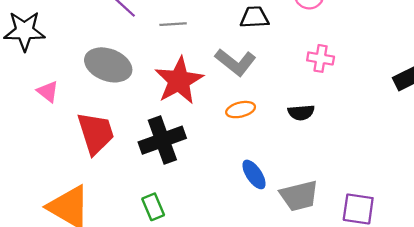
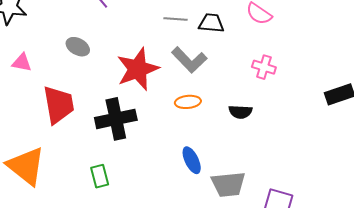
gray line: (173, 24) -> (175, 19), moved
gray ellipse: (108, 65) -> (78, 47), size x0.6
pink triangle: (48, 92) -> (22, 63), turned -35

